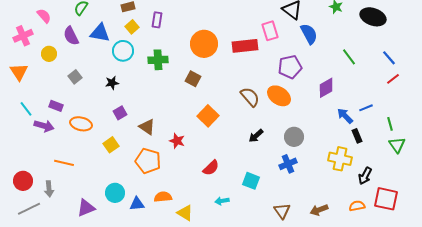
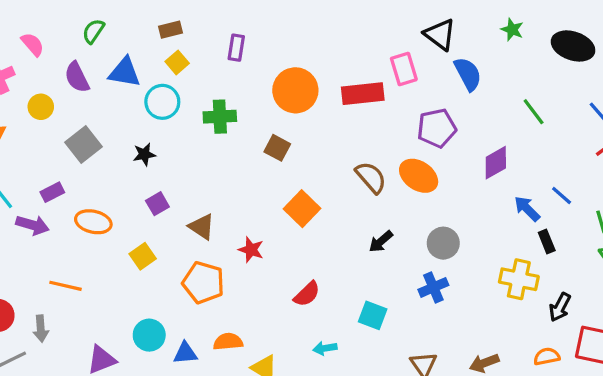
purple rectangle: (157, 20) -> (236, 48), moved
gray square: (75, 77) -> (83, 145), size x1.5
purple rectangle: (56, 106) -> (52, 192), turned -48
blue line: (366, 108) -> (562, 195), turned 64

